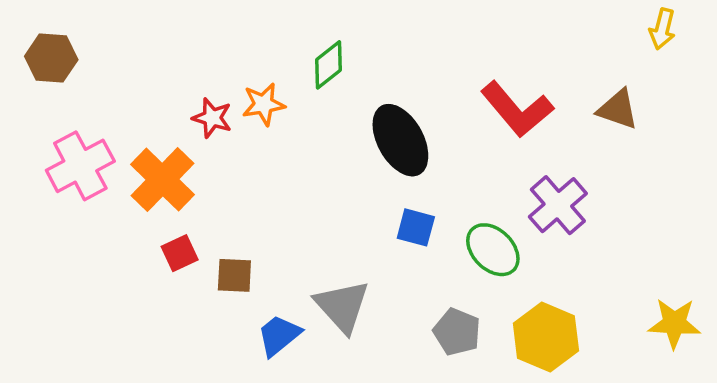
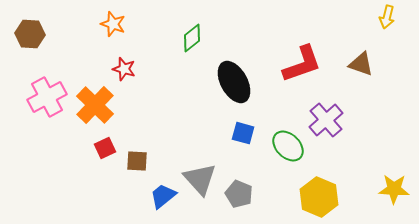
orange star: (263, 104) -> (113, 24), moved, turned 30
red L-shape: (517, 109) -> (302, 64), turned -69
gray pentagon: (457, 332) -> (239, 194), moved

